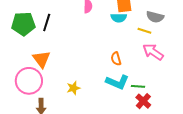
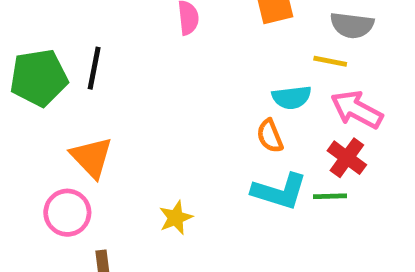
cyan semicircle: (119, 18) -> (292, 97), moved
pink circle: (29, 81) -> (67, 213), size x0.7
red cross: (143, 101) -> (347, 158), moved

